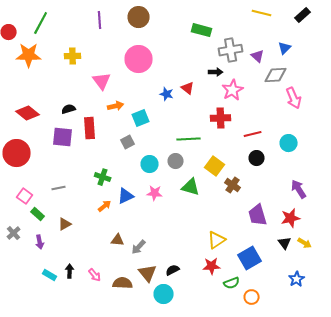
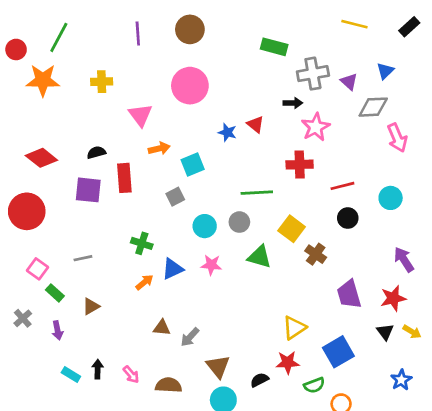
black semicircle: (173, 270) -> (259, 380), moved
brown triangle: (148, 273) -> (218, 366), moved

